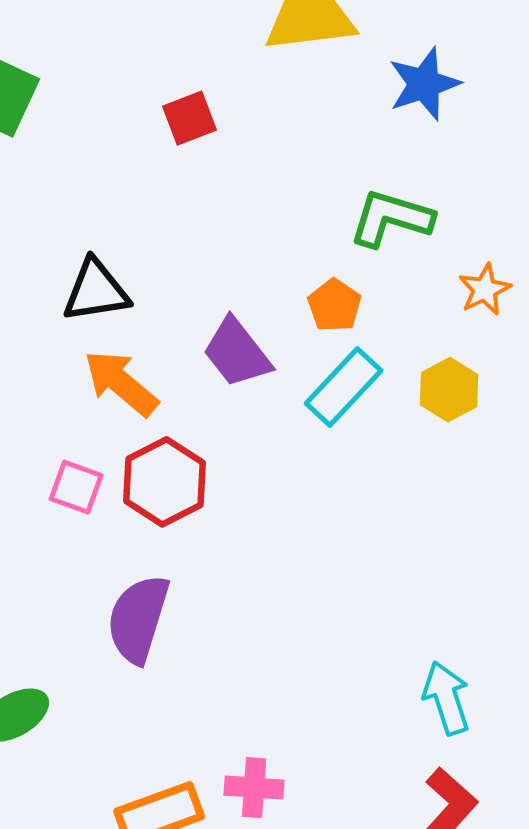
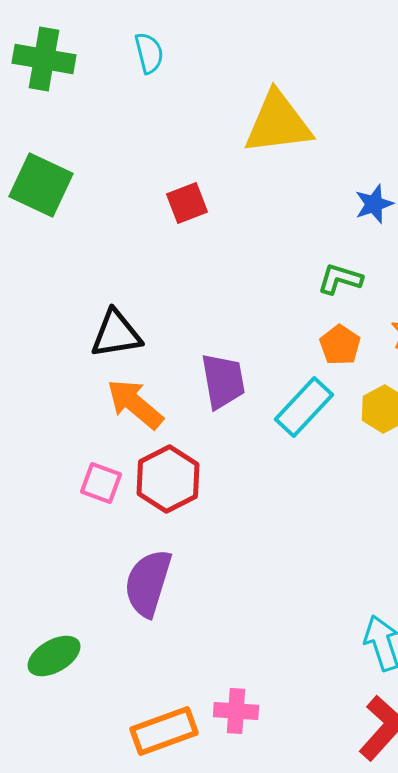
blue star: (424, 84) -> (374, 204), moved, size x0.7
green L-shape: (391, 218) -> (340, 279), size x0.7
orange pentagon: (334, 305) -> (340, 345), moved
purple trapezoid: (237, 353) -> (223, 381), turned -152

